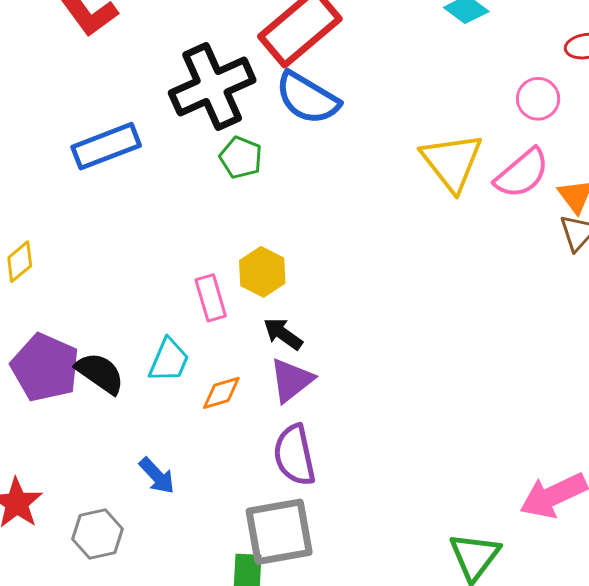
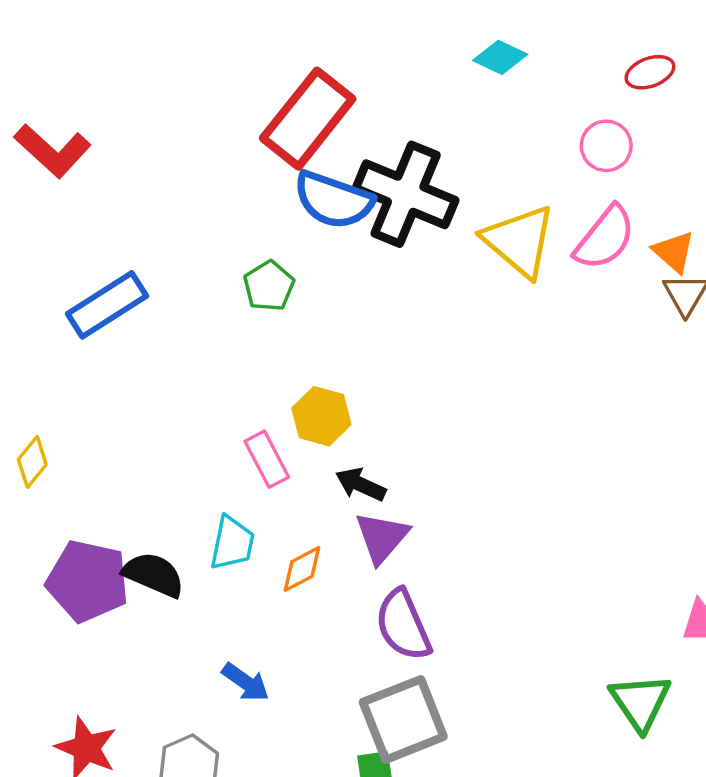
black cross: (212, 87) -> (406, 194), moved, turned -32
green pentagon: (241, 157) -> (269, 286), turned 30

